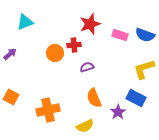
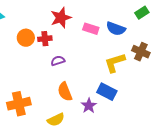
orange circle: (55, 53) -> (26, 38), moved

